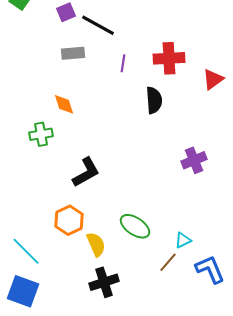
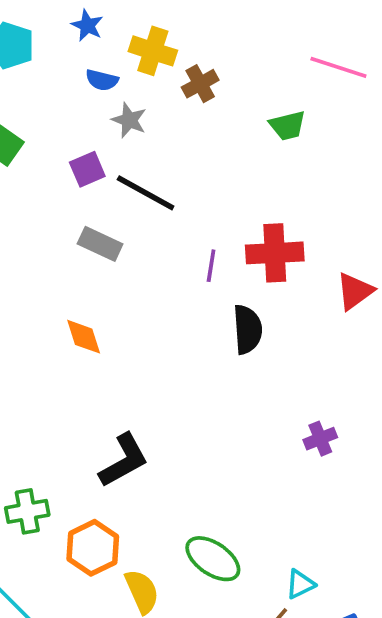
gray rectangle: (73, 53) -> (100, 244), turned 30
purple line: (123, 63) -> (211, 266), moved
green cross: (41, 134) -> (27, 511), moved
purple cross: (194, 160) -> (320, 439), size x0.7

